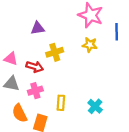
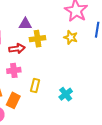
purple triangle: (38, 28) -> (25, 24), moved
red arrow: (35, 67) -> (17, 49), turned -35

